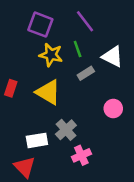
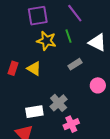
purple square: (40, 25) -> (38, 16), turned -30
gray rectangle: (86, 73) -> (75, 64), moved
yellow triangle: (48, 92) -> (34, 69), moved, size x0.7

